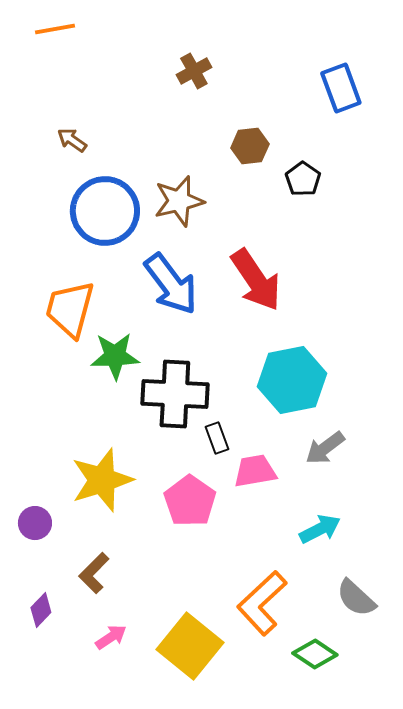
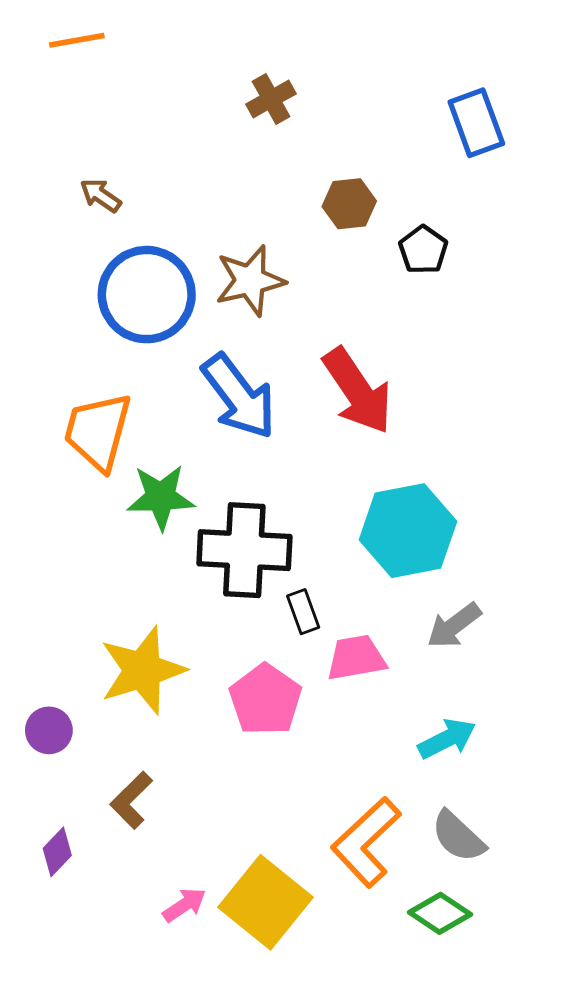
gray semicircle: (356, 598) -> (458, 837), moved
pink arrow: (111, 637) -> (184, 905), moved

